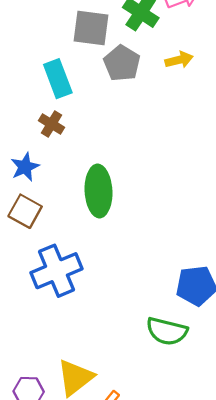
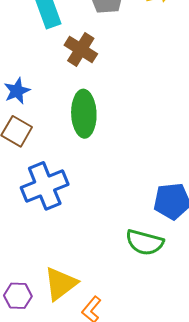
brown cross: (52, 124) -> (81, 49), moved, size x1.4

